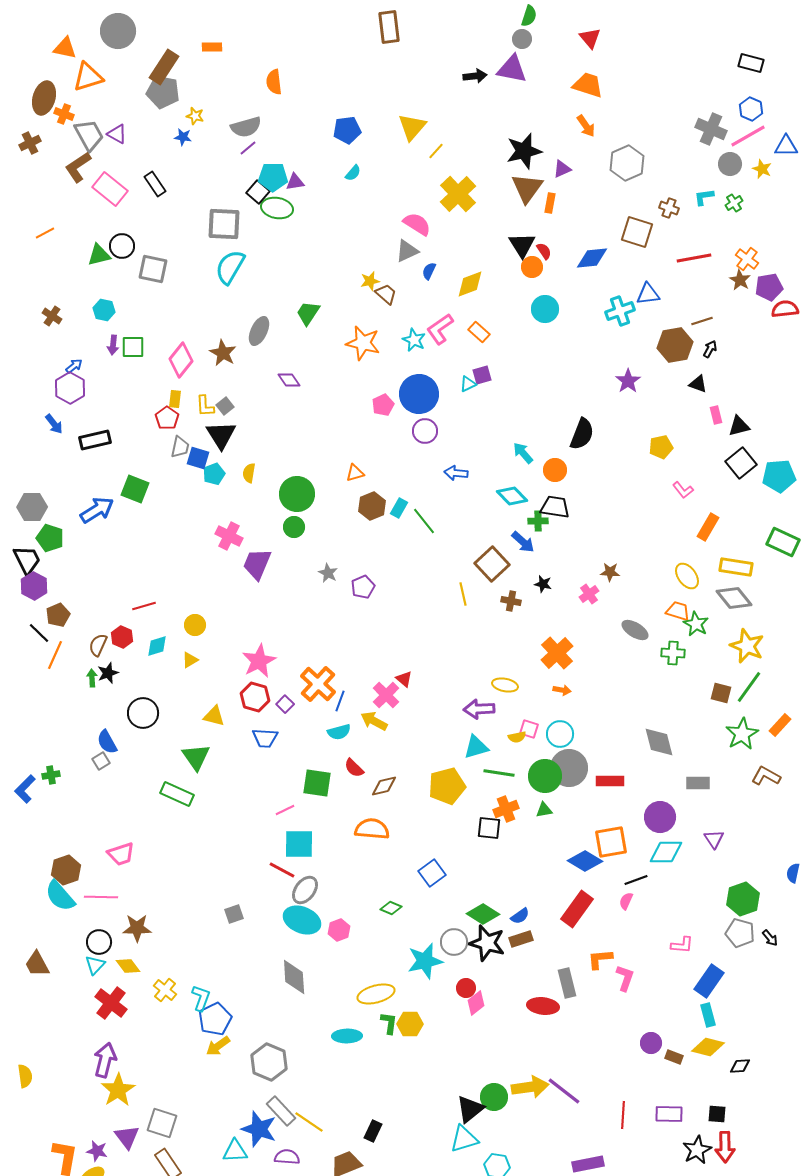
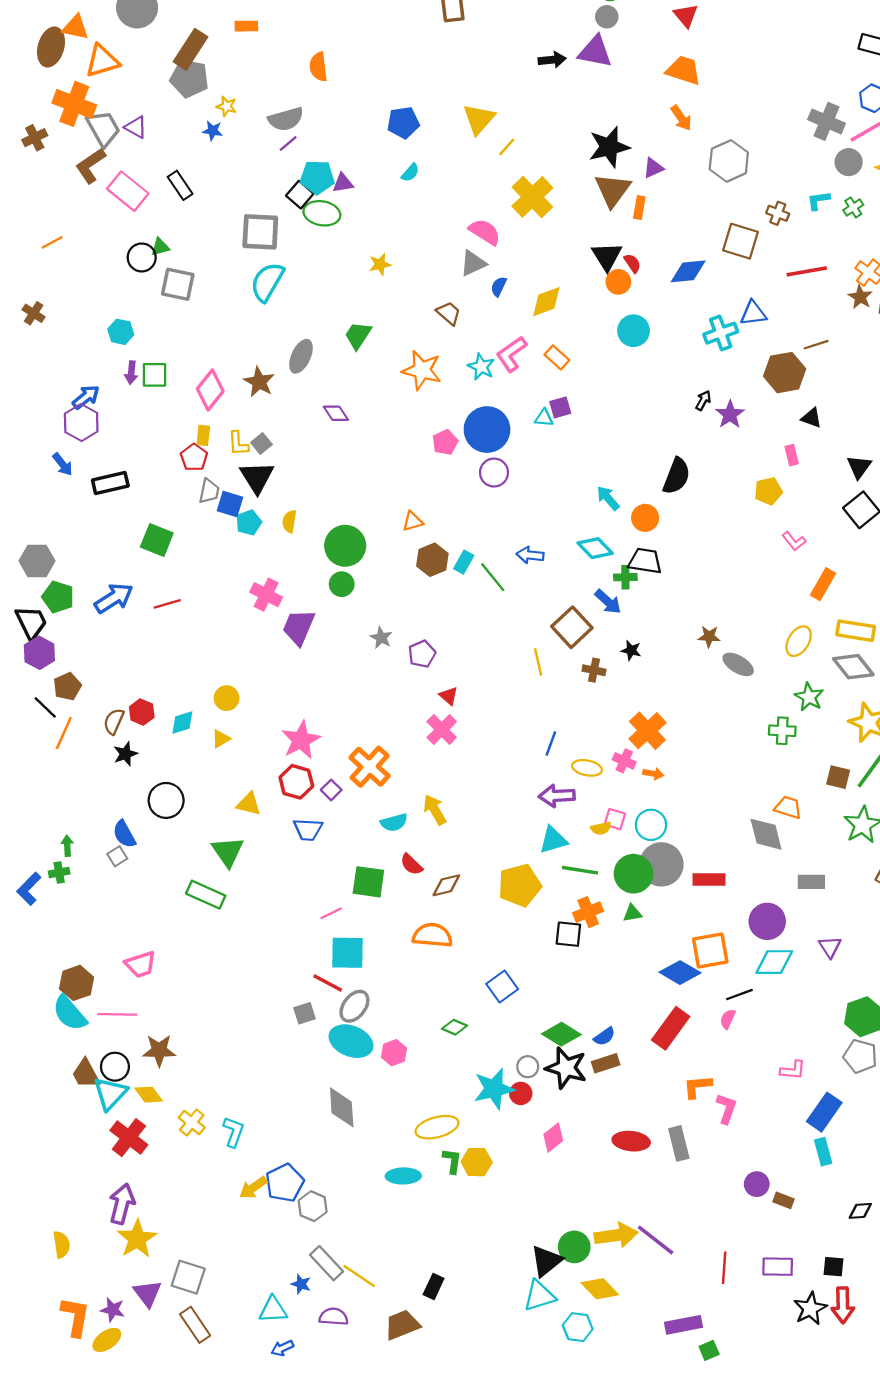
brown ellipse: (44, 98) -> (51, 47), moved
orange cross: (64, 114) -> (74, 104), size x1.8
green triangle: (99, 255) -> (160, 247), moved, size x0.7
yellow star: (370, 281) -> (380, 264), moved
brown cross: (52, 316) -> (34, 313), moved
black arrow: (710, 349) -> (703, 400), moved
blue arrow: (74, 366) -> (86, 397), size x1.4
cyan triangle: (468, 384) -> (544, 418), turned 30
pink rectangle: (716, 415) -> (792, 455), moved
black triangle: (739, 426) -> (859, 467), turned -40
blue arrow: (456, 473) -> (530, 555), moved
blue arrow: (97, 510) -> (114, 598), moved
yellow ellipse: (687, 576) -> (799, 641), turned 68
pink cross: (589, 594) -> (624, 761), moved, turned -30
red line: (144, 606) -> (167, 604), moved
orange trapezoid: (678, 611) -> (788, 807), moved
gray ellipse: (635, 630) -> (738, 664), moved
green arrow: (92, 678) -> (67, 846), moved
red triangle: (404, 679) -> (449, 696), moved
pink cross: (386, 695) -> (442, 730), moved
blue line: (340, 701) -> (551, 743), moved
yellow arrow: (374, 721) -> (435, 810), turned 32
gray square: (234, 914) -> (304, 1013), moved
gray circle: (454, 942) -> (528, 1067), size x0.7
brown trapezoid: (37, 964) -> (86, 1074), moved
cyan triangle: (95, 965) -> (110, 1093), size x1.5
gray rectangle: (567, 983) -> (679, 1143), moved
red circle: (466, 988) -> (521, 1093), moved
blue pentagon: (215, 1019) -> (285, 1183), moved
yellow diamond: (708, 1047) -> (600, 1289), moved, turned 32
gray hexagon: (269, 1062) -> (313, 1206), size x0.7
yellow semicircle: (25, 1076) -> (61, 1245), moved
blue star: (259, 1129) -> (301, 1284), size x0.5

